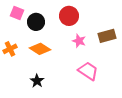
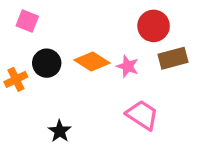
red circle: (69, 16) -> (154, 26), moved
black circle: (36, 22) -> (47, 63), moved
orange diamond: (40, 49) -> (92, 62), moved

